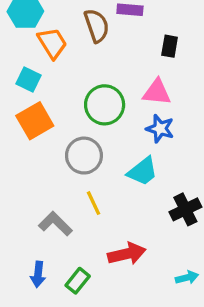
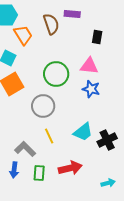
cyan trapezoid: (143, 171) -> (83, 132), moved
blue arrow: (38, 274) -> (14, 170), moved
green rectangle: (78, 281) -> (39, 173), moved, turned -35

